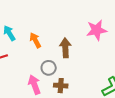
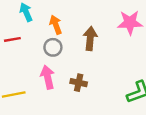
gray circle: (49, 68) -> (53, 47), moved

